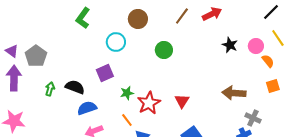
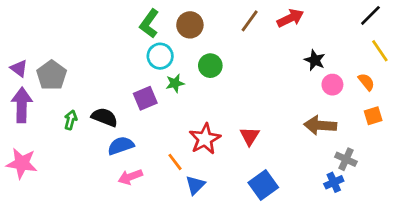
green L-shape: (83, 18) -> (149, 24), moved
pink circle: (256, 46) -> (332, 85), moved
green circle: (164, 50) -> (210, 66), moved
green star: (127, 93) -> (175, 83), moved

